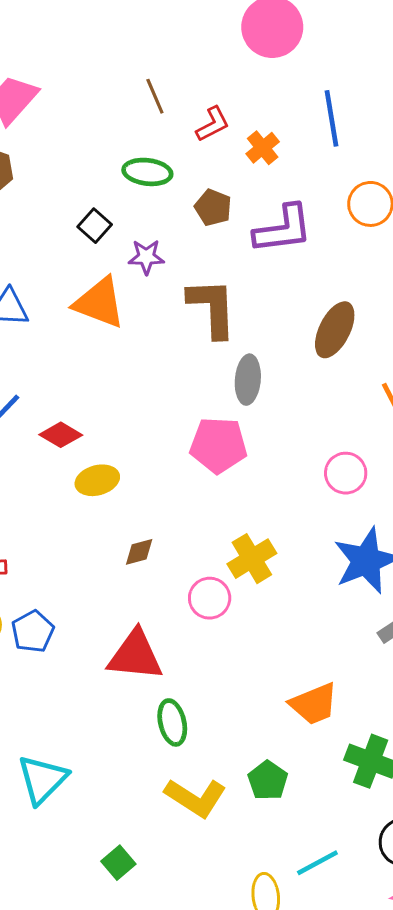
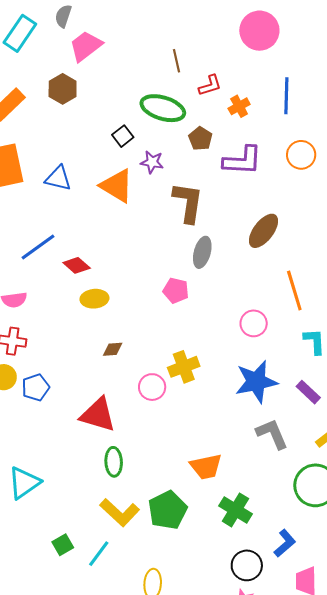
green ellipse: (147, 172) -> (163, 108), size x1.4
pink pentagon: (218, 445) -> (176, 291), size x0.7
green pentagon: (268, 780) -> (168, 510), size x1.5
cyan line: (317, 863) -> (99, 554), moved, turned -36

